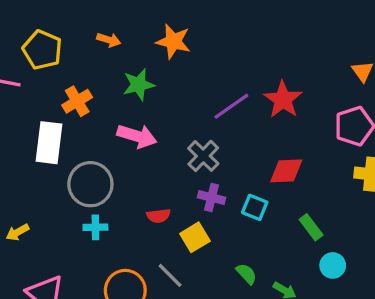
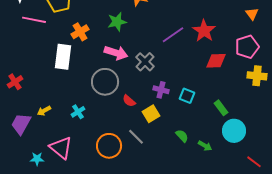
gray cross: (203, 156) -> (145, 62), moved
red diamond: (286, 171) -> (216, 61), moved
gray circle: (90, 184) -> (105, 82), moved
red semicircle: (158, 216) -> (129, 101), turned 48
cyan cross: (95, 227) -> (78, 112), moved, turned -32
cyan circle: (333, 265) -> (234, 131), size x1.5

